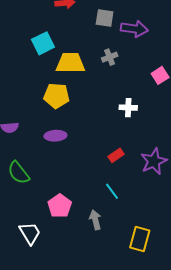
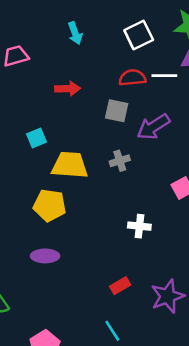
purple arrow: (134, 29) -> (153, 127), turned 136
cyan square: (43, 43) -> (36, 138), size x0.7

